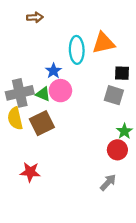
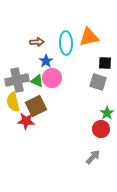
brown arrow: (35, 17) -> (37, 42), moved
red star: (30, 172) -> (26, 121), moved

